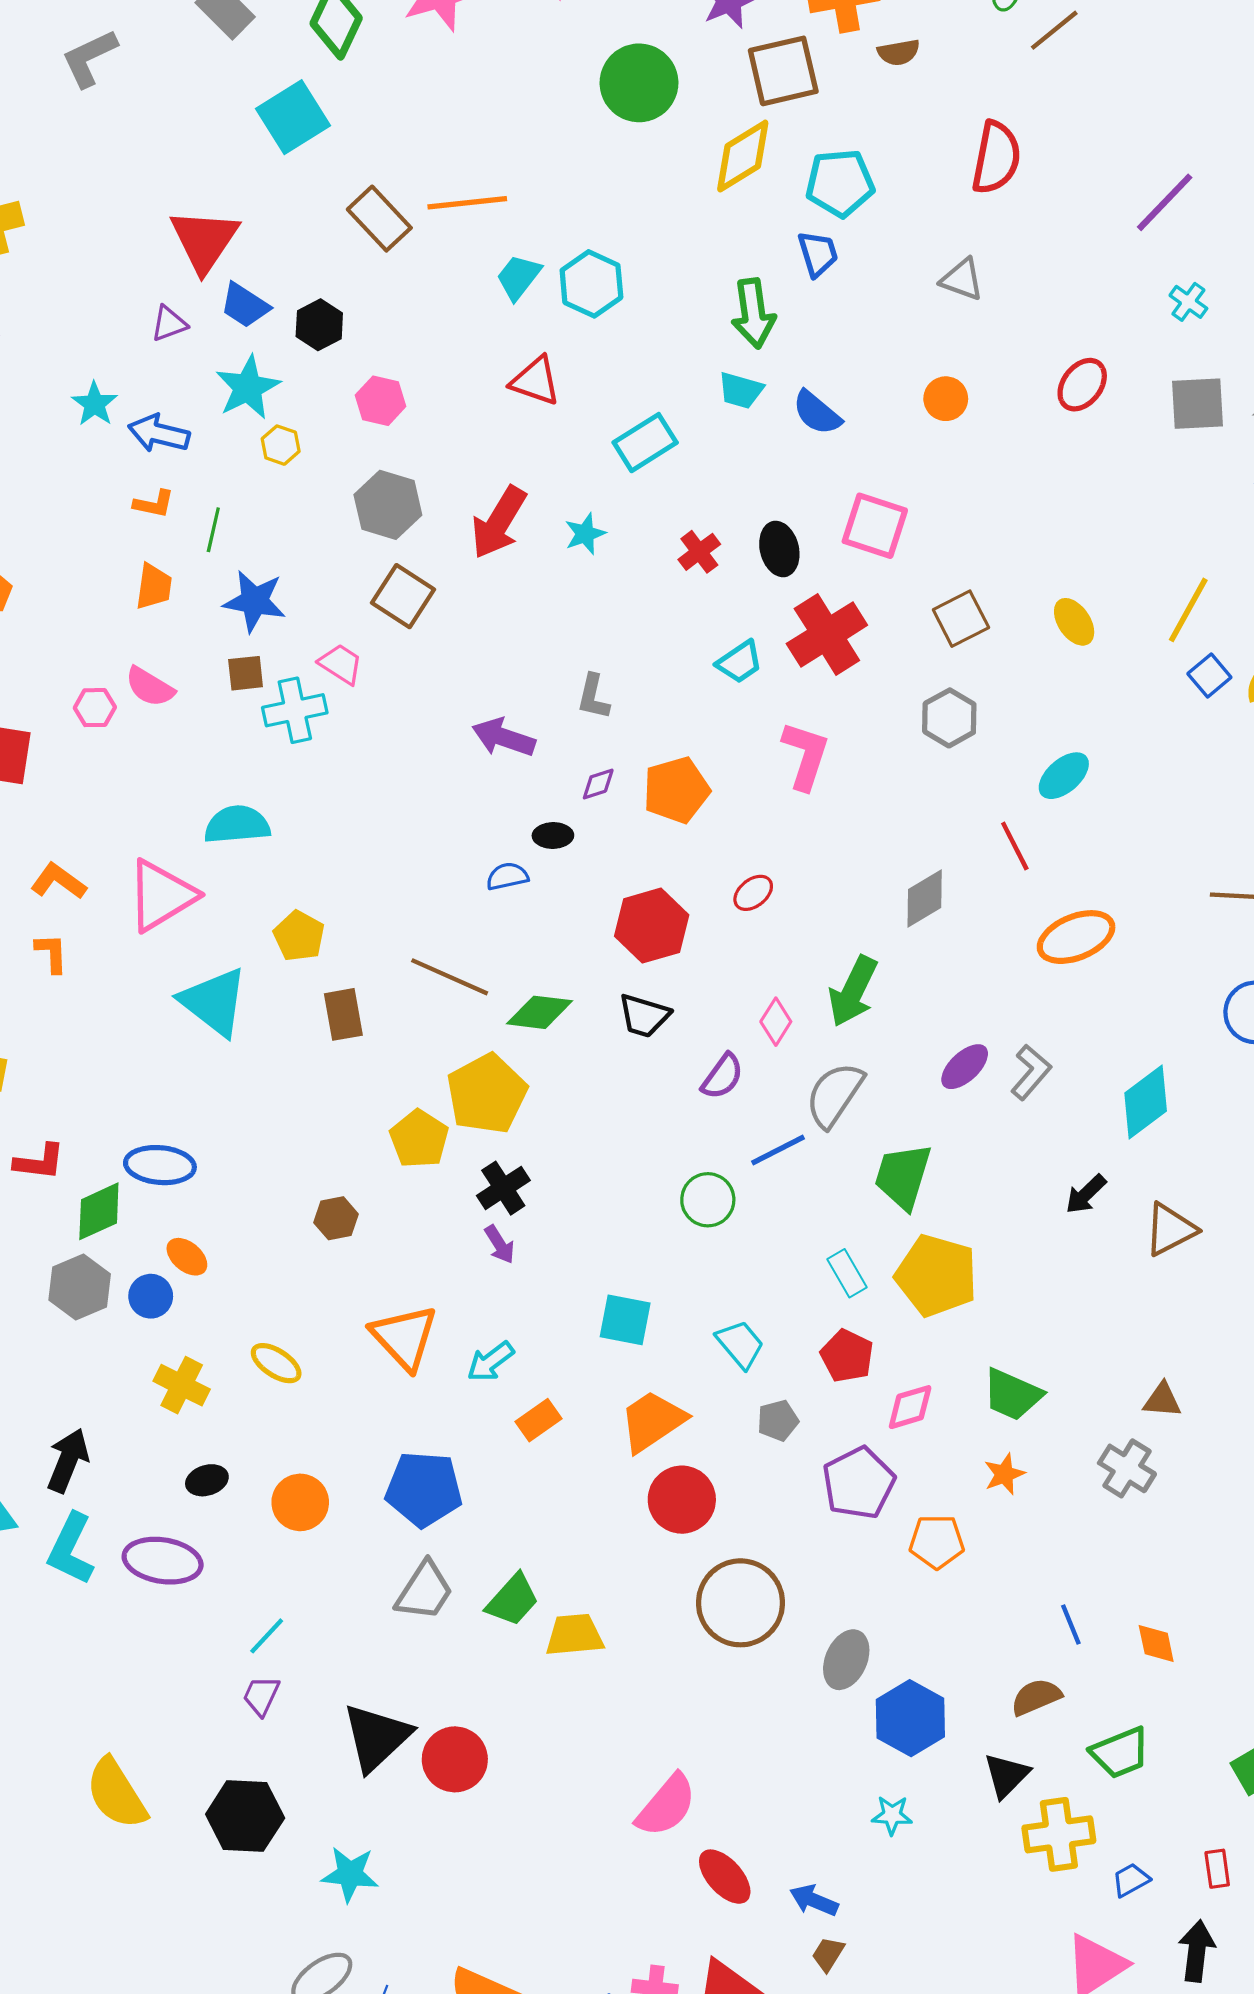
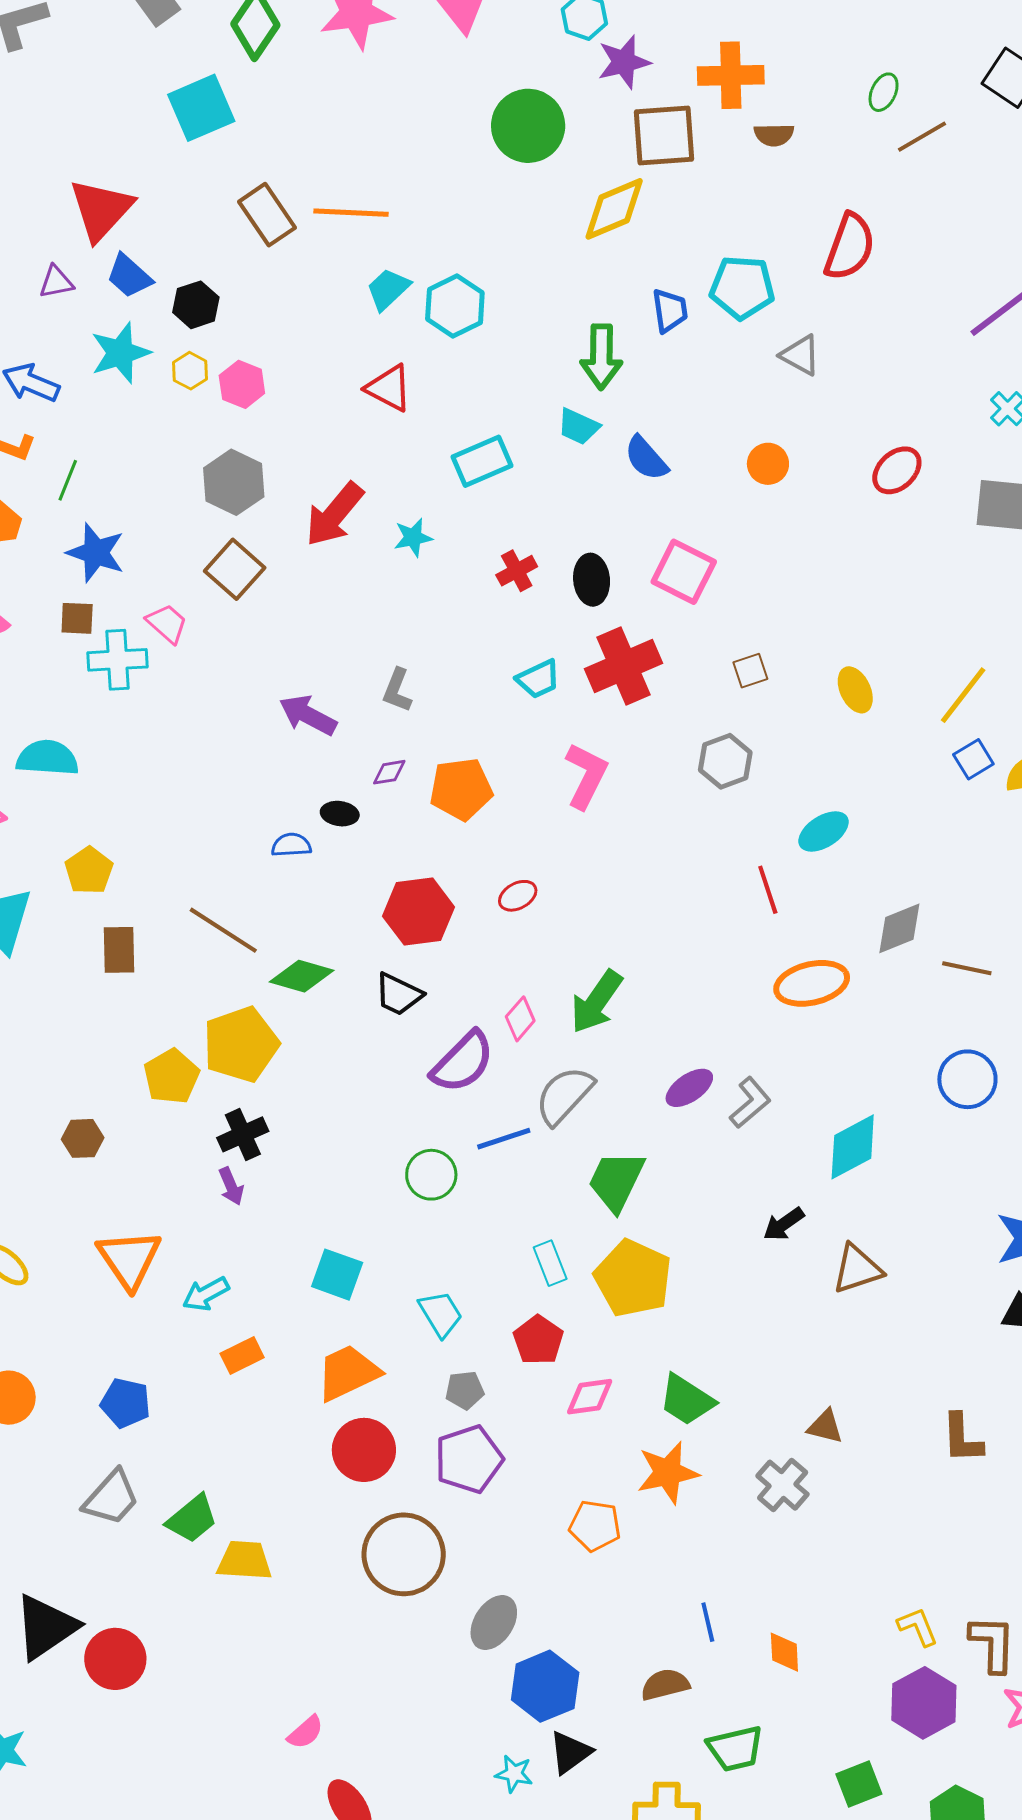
cyan pentagon: (840, 183) -> (742, 287), moved
yellow hexagon: (281, 445) -> (190, 371), moved
brown square: (961, 619) -> (750, 671), size x0.7
gray diamond: (925, 898) -> (899, 928), moved
purple semicircle: (722, 1076) -> (463, 1062), size x1.5
orange star: (1004, 1474) -> (668, 1473), size x1.6
purple pentagon: (859, 1483) -> (469, 1459), moved
blue pentagon: (424, 1489) -> (125, 1403), size x0.7
black triangle: (1006, 1775) -> (570, 1752), moved
pink semicircle: (666, 1805) -> (305, 1732), size x0.6

